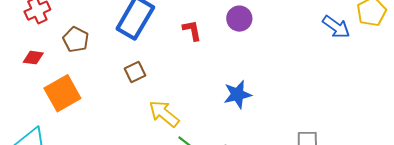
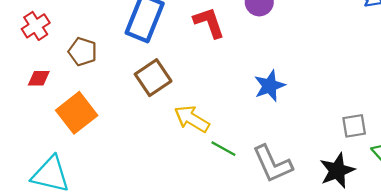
red L-shape: (192, 30) -> (209, 23), size x1.4
brown square: (135, 72) -> (153, 78), size x1.5

